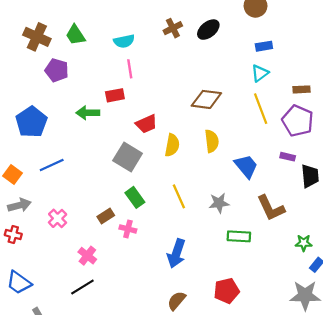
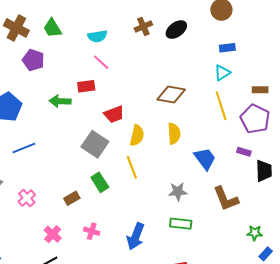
pink line: (130, 69) -> (101, 62), turned -42
yellow line: (179, 196) -> (132, 167), moved
pink cross: (128, 229) -> (92, 231), moved
green rectangle: (239, 236) -> (181, 224), moved

